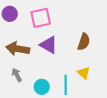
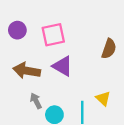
brown semicircle: (84, 42) -> (109, 49), moved
gray arrow: (17, 75) -> (36, 101), moved

